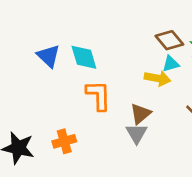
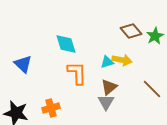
blue triangle: (48, 56) -> (23, 64), moved
cyan triangle: (171, 64) -> (107, 62), moved

